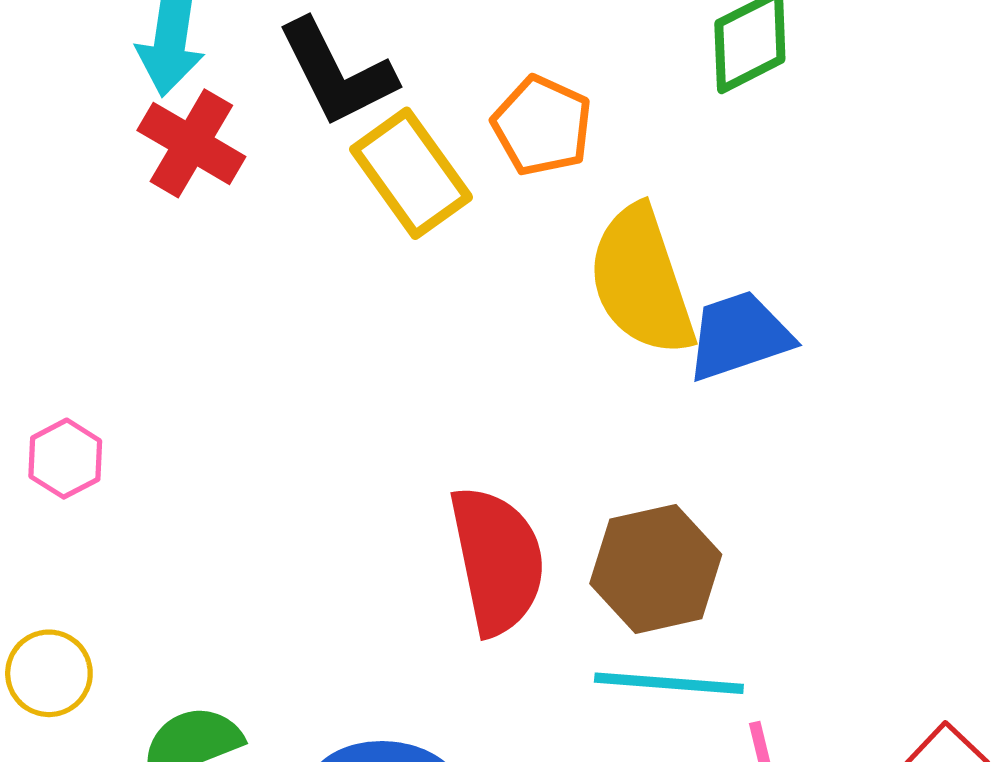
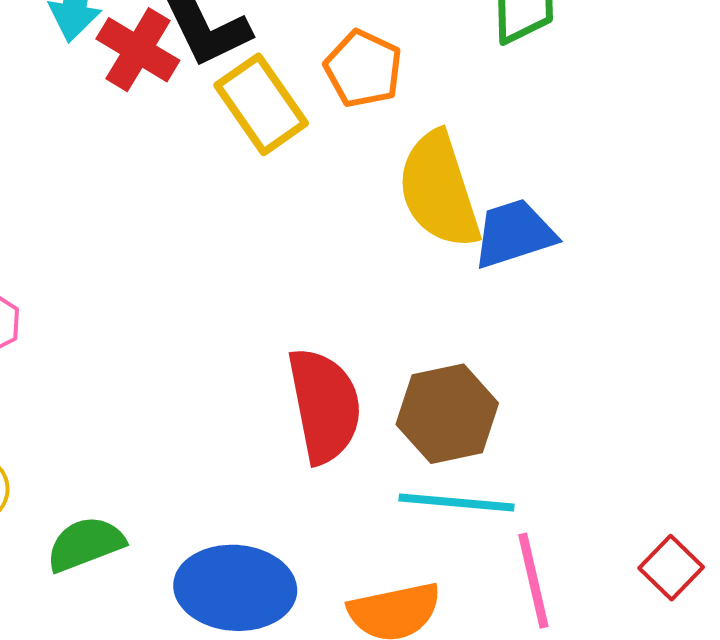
red cross: (191, 143) -> (138, 50), moved

